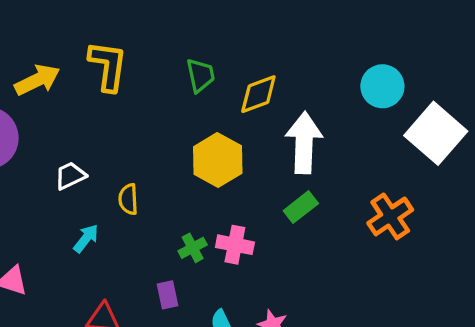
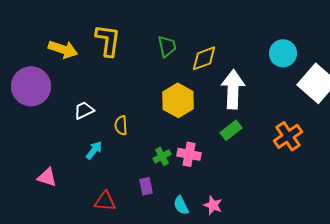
yellow arrow: (37, 80) -> (63, 49), turned 44

